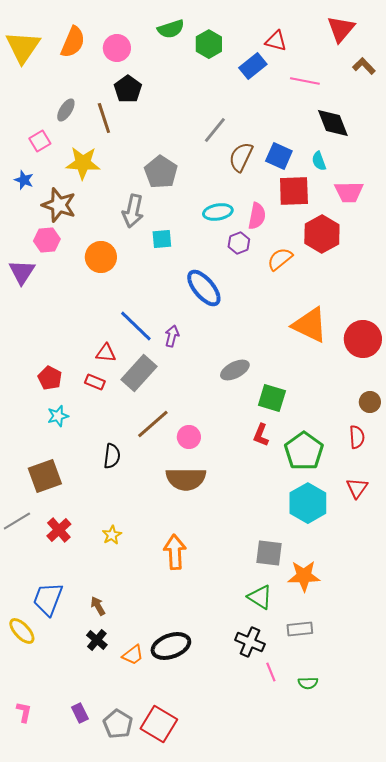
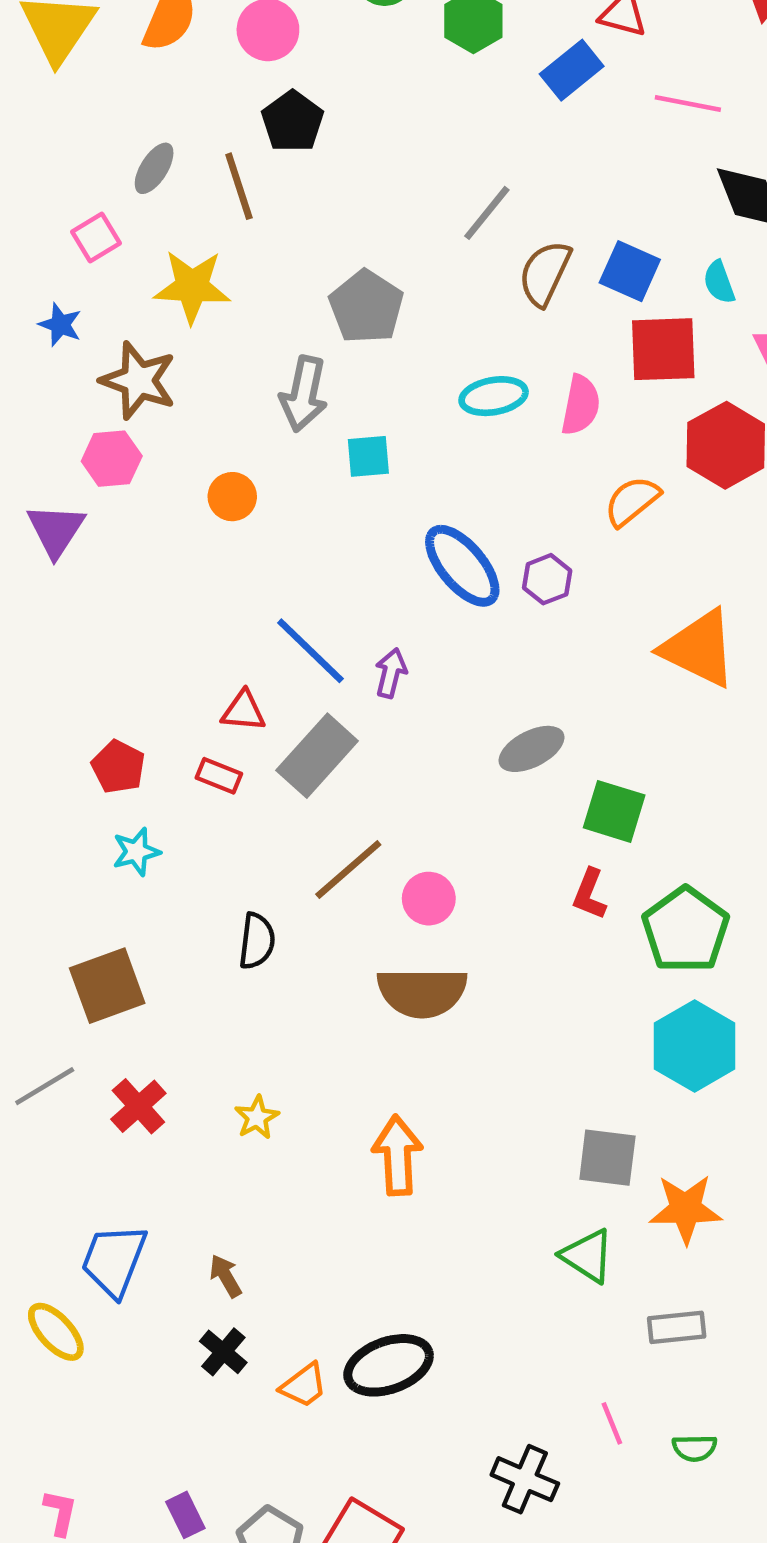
purple hexagon: (239, 243) -> (547, 579), moved
orange circle: (101, 257) -> (232, 497), size x0.7
black cross: (250, 642) -> (525, 1479), moved

